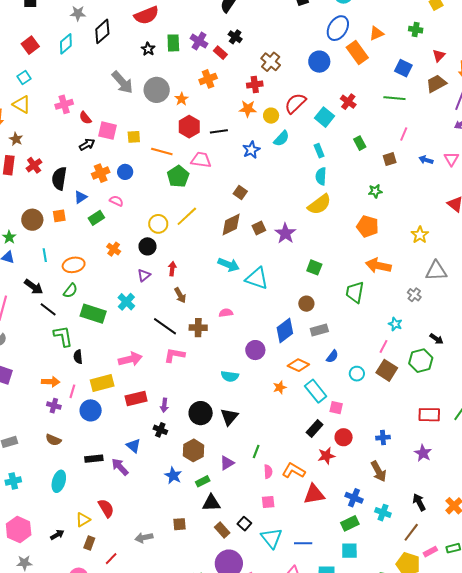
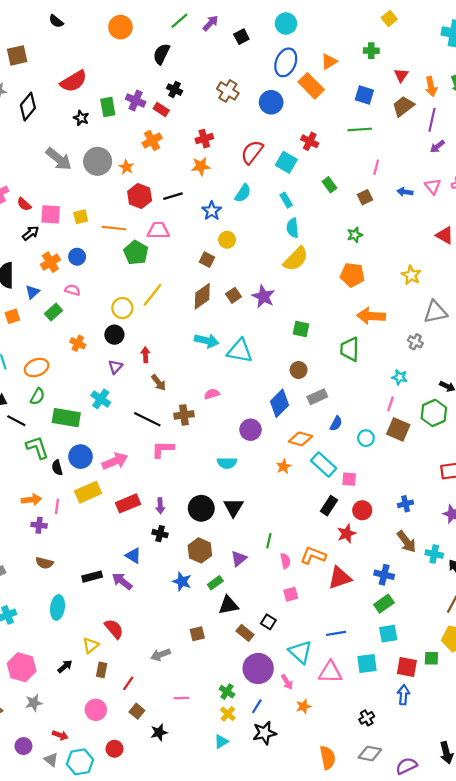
brown cross: (271, 62) -> (228, 91), moved
yellow circle: (271, 116) -> (227, 240), moved
blue circle: (91, 410) -> (80, 457), moved
cyan cross: (383, 513) -> (434, 554), moved
cyan triangle: (271, 538) -> (300, 652), moved

